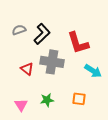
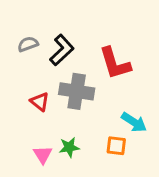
cyan arrow: (93, 71) -> (134, 122), moved
pink triangle: (21, 105) -> (43, 155), moved

